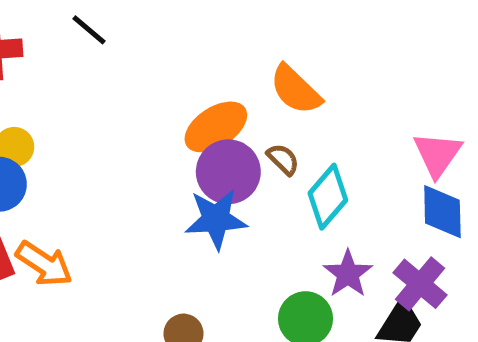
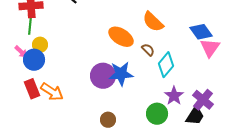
orange ellipse: (216, 127) -> (121, 37), turned 65
purple circle: (228, 172) -> (103, 76), moved
blue diamond: (442, 212) -> (201, 32), moved, turned -35

